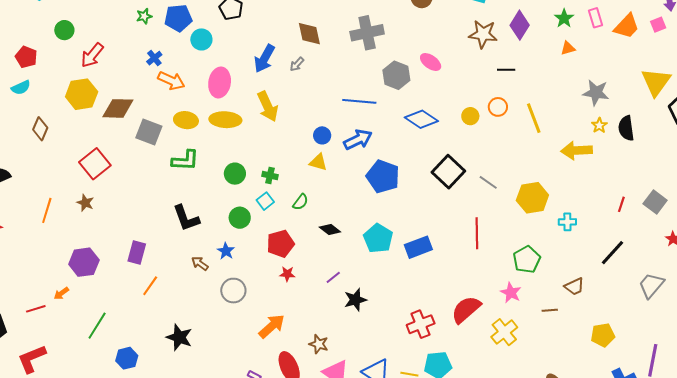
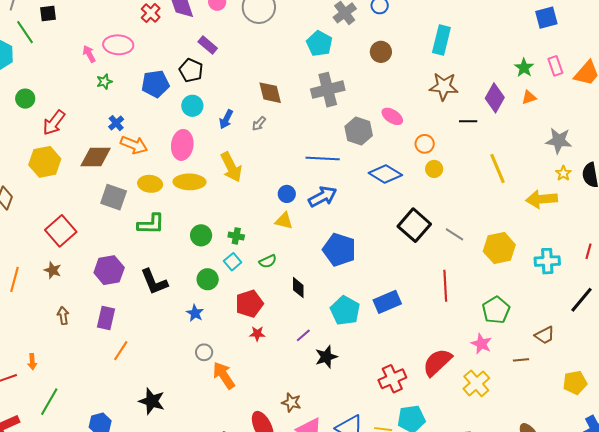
blue pentagon: (178, 18) -> (155, 84), moved
purple diamond: (520, 25) -> (495, 98), moved
cyan circle: (201, 39) -> (192, 106), moved
blue arrow: (264, 59) -> (226, 119), size x0.7
orange circle: (498, 107) -> (425, 144), moved
brown diamond: (118, 108) -> (96, 157), moved
blue pentagon: (383, 176) -> (339, 250), moved
green semicircle: (301, 202) -> (268, 261), turned 30
cyan cross: (567, 222) -> (547, 261), moved, size x1.4
black diamond: (330, 230) -> (298, 288), turned 55
cyan pentagon: (378, 238) -> (345, 311), moved
purple hexagon: (84, 262) -> (109, 270), moved
brown arrow: (200, 264) -> (63, 316), moved, turned 48
gray circle: (233, 291) -> (204, 352), size x0.7
orange arrow: (61, 293) -> (32, 362), turned -56
green line: (97, 326) -> (49, 402), moved
orange arrow: (272, 326) -> (224, 375), moved, turned -80

